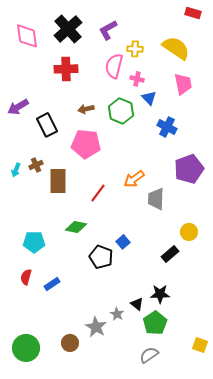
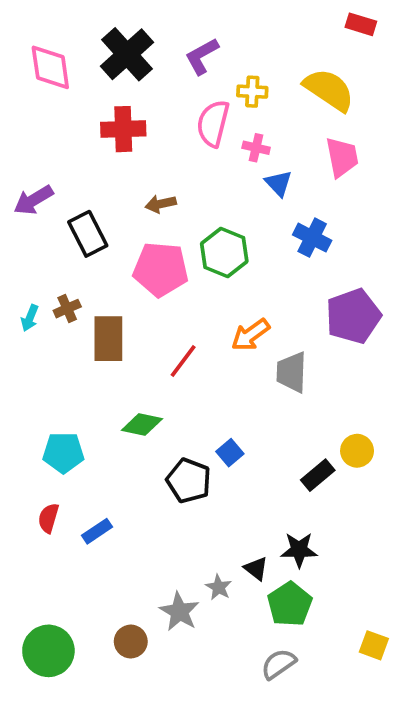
green hexagon: (121, 111) -> (224, 252), moved
yellow circle: (189, 232) -> (357, 451), moved

